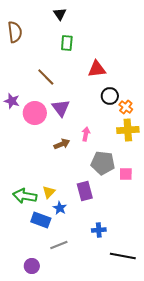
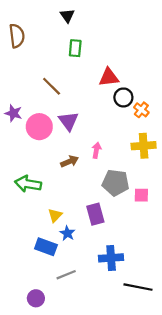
black circle: (110, 96) -> (123, 97), moved
orange cross: (126, 107) -> (141, 110), moved
green arrow: (25, 196) -> (28, 184), moved
blue cross: (99, 230) -> (111, 258), size x1.5

